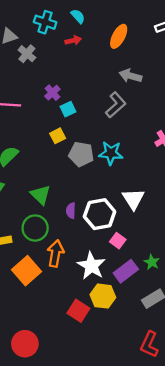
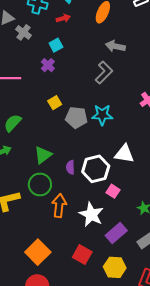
cyan square: (68, 109) -> (56, 45), moved
green triangle: (41, 195) -> (43, 155), turned 42
white triangle: (133, 199) -> (124, 154), turned -45
orange square: (27, 271) -> (38, 252), moved
purple rectangle: (126, 271) -> (116, 233), moved
yellow hexagon: (103, 296) -> (115, 267), moved

